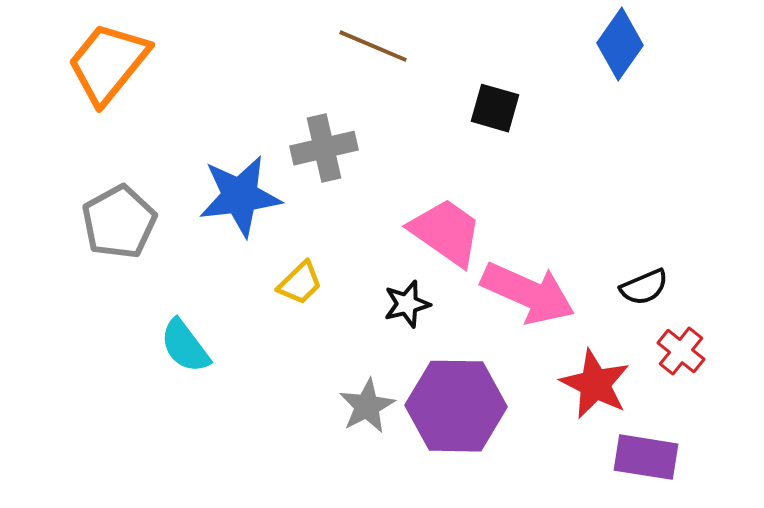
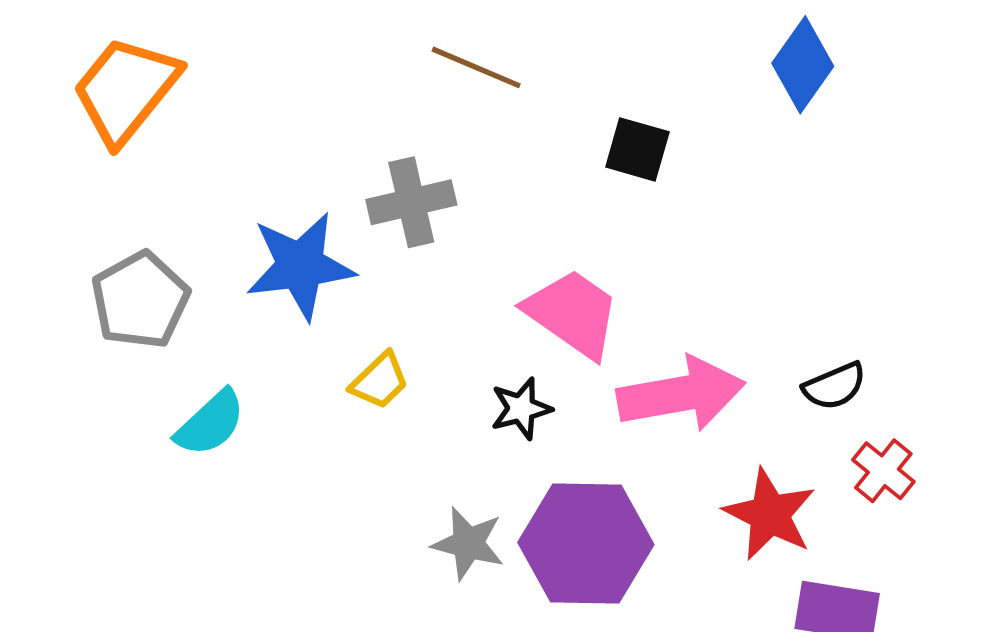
pink arrow: (528, 293) -> (681, 394), turned -34
cyan semicircle: (185, 346) -> (210, 423), moved, turned -96
gray star: (367, 406) -> (468, 543), turned -30

